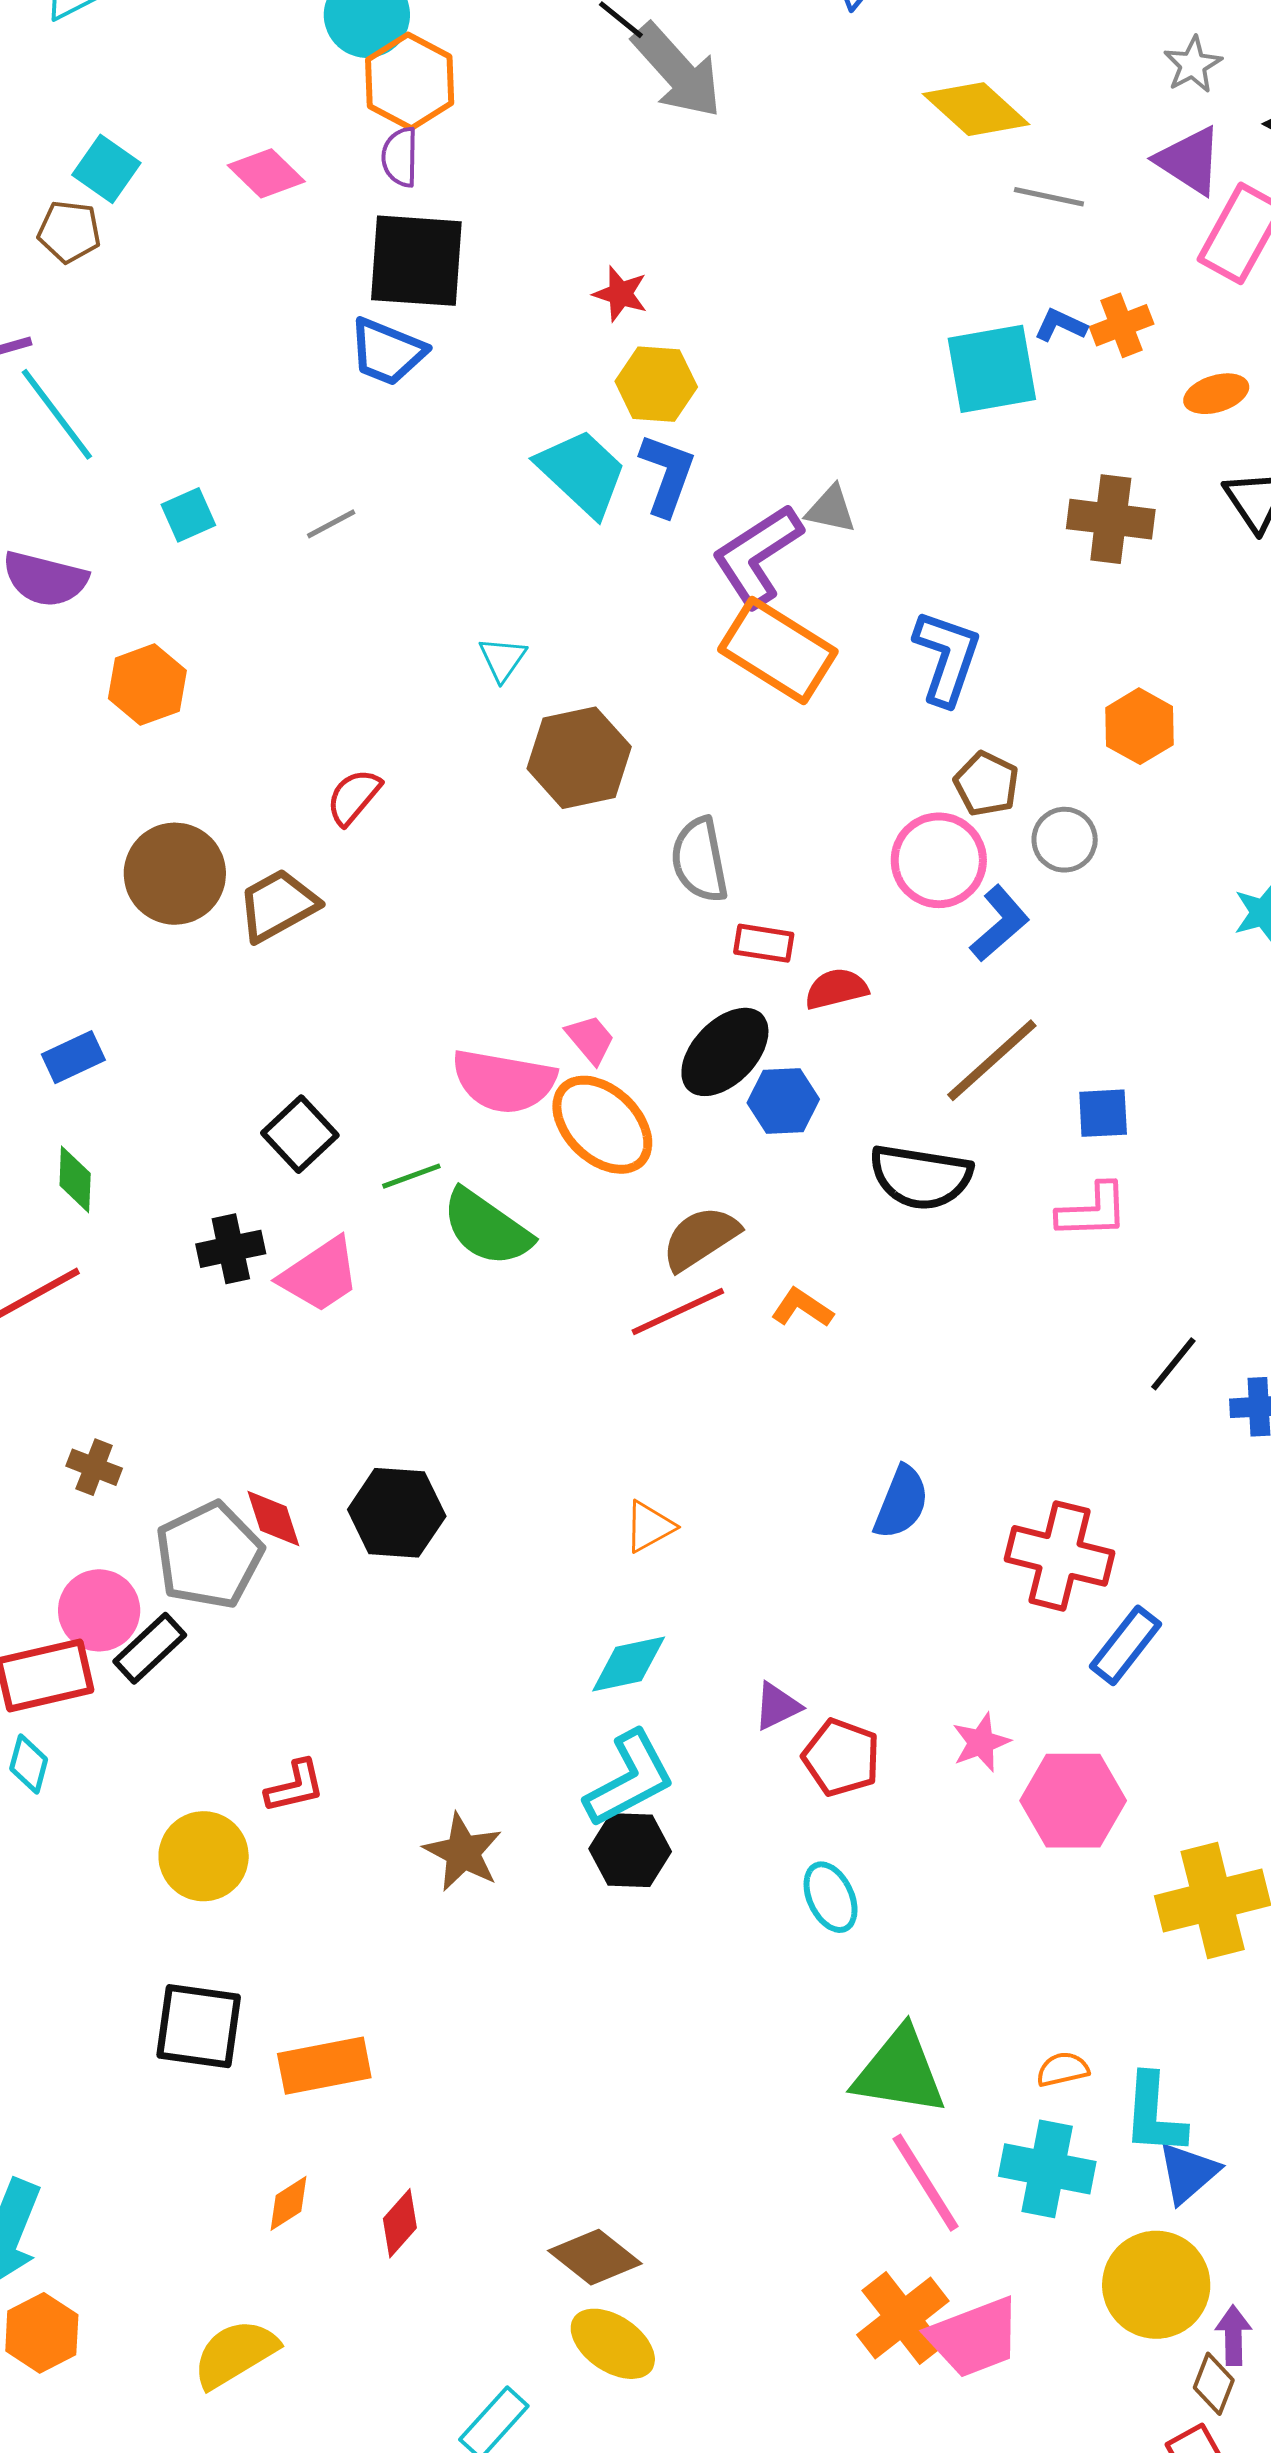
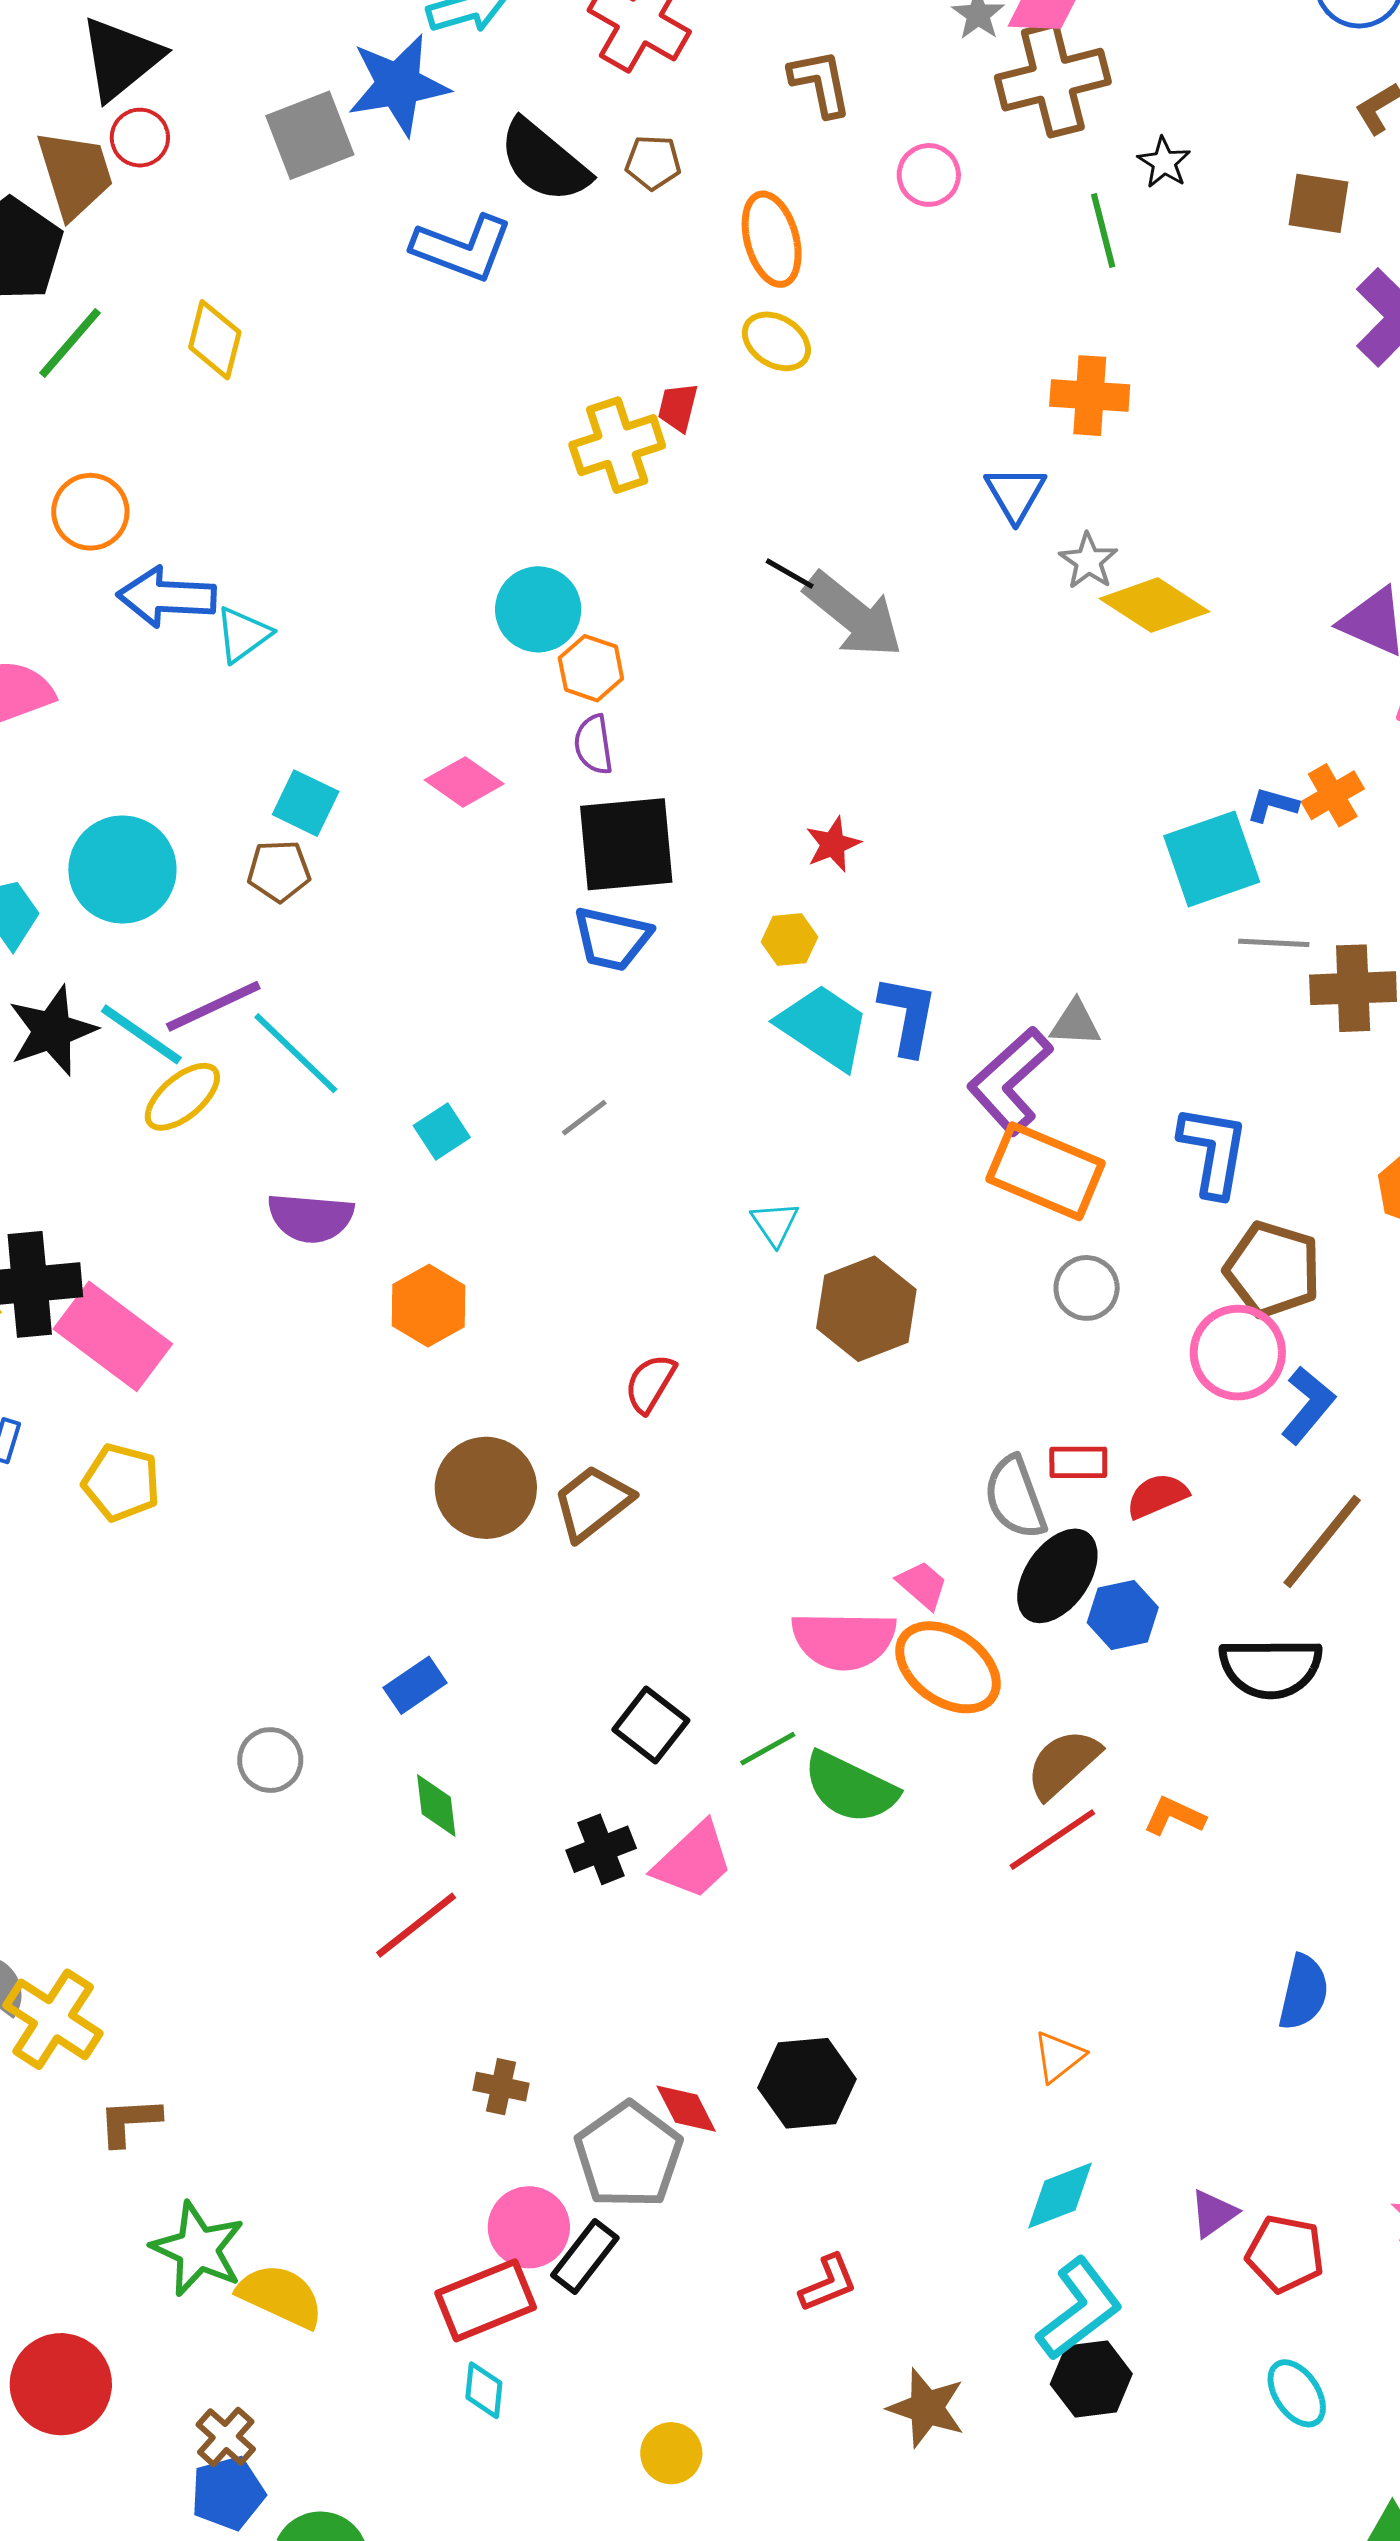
gray star: (1193, 65) -> (1088, 561), moved
orange hexagon: (410, 81) -> (591, 668), size x0.7
gray line: (1049, 197) -> (1274, 943), moved
red star: (620, 294) -> (833, 844), turned -30
yellow hexagon: (656, 384) -> (789, 939), moved, size x0.7
brown pentagon: (986, 784) -> (1273, 1270), size x1.5
gray circle: (1065, 840) -> (1087, 1288), moved
gray semicircle: (700, 860) -> (1015, 1498), moved
red L-shape: (295, 1786) -> (828, 2283), moved
yellow circle: (204, 1856) -> (671, 2453), size x0.7

